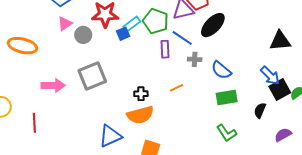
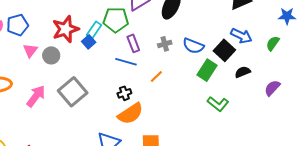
blue line: (182, 38) -> (126, 62), moved
pink arrow: (53, 85) -> (36, 96), moved, turned -35
black square: (280, 90) -> (224, 50), moved
green rectangle: (227, 97) -> (207, 70), turned -30
black semicircle: (260, 110) -> (243, 72), turned 63

